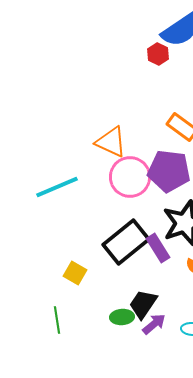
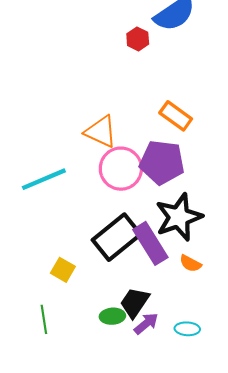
red hexagon: (158, 54) -> (138, 39), moved
purple rectangle: (158, 248) -> (150, 243), size x1.4

